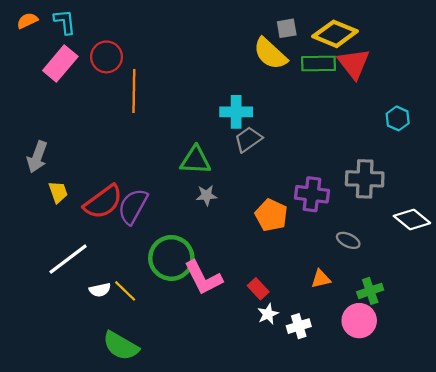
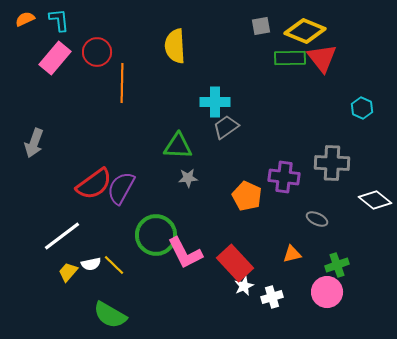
yellow semicircle: (270, 54) -> (175, 46), moved, turned 44
yellow trapezoid: (58, 192) -> (68, 272), moved, turned -120
red rectangle: (258, 289) -> (235, 263), size x1.8

